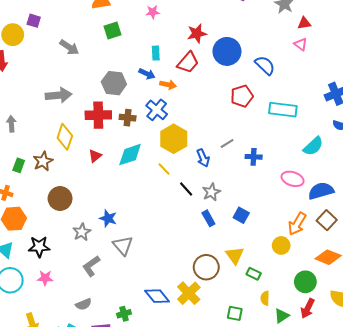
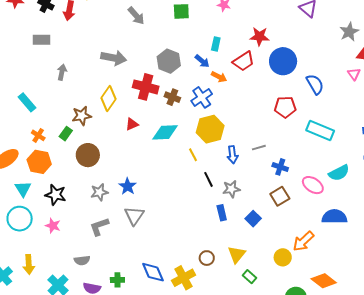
green rectangle: (19, 165) -> (66, 134), moved
pink ellipse: (293, 179) -> (313, 185), moved
brown square: (327, 220) -> (280, 196), moved
brown circle: (206, 267) -> (207, 258), size x0.6

